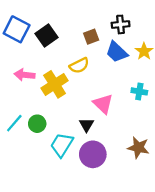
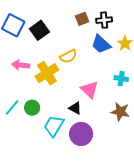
brown square: (91, 37) -> (82, 19), moved
black triangle: (86, 125) -> (75, 108), turned -32
brown star: (138, 148) -> (120, 112), moved

